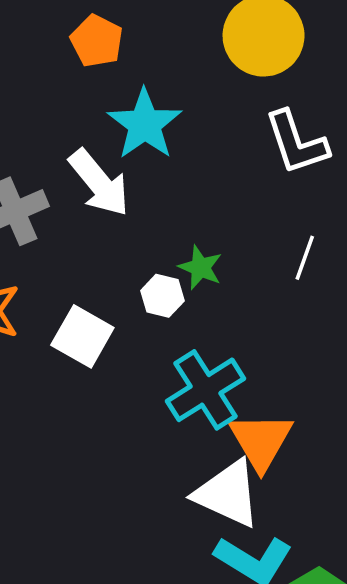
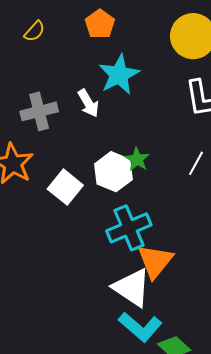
white arrow: (99, 183) -> (88, 103), size x0.7
white hexagon: (162, 296) -> (113, 172), size x1.6

